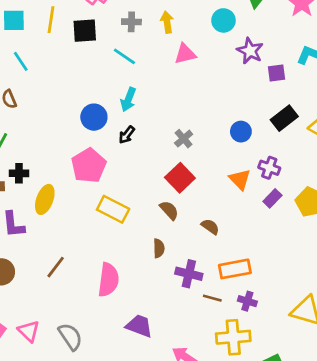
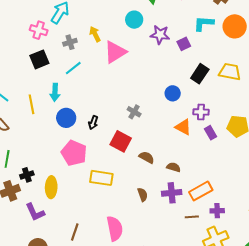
yellow line: (51, 20) -> (32, 104), moved
pink triangle: (185, 54) -> (115, 52), size x1.4
cyan line: (124, 56) -> (73, 68), turned -54
cyan arrow: (128, 99) -> (55, 92), moved
red square: (180, 178) -> (121, 141), moved
purple rectangle: (272, 198) -> (210, 133), turned -56
brown semicircle: (169, 210) -> (147, 157), moved
purple cross: (189, 274) -> (172, 193), moved

